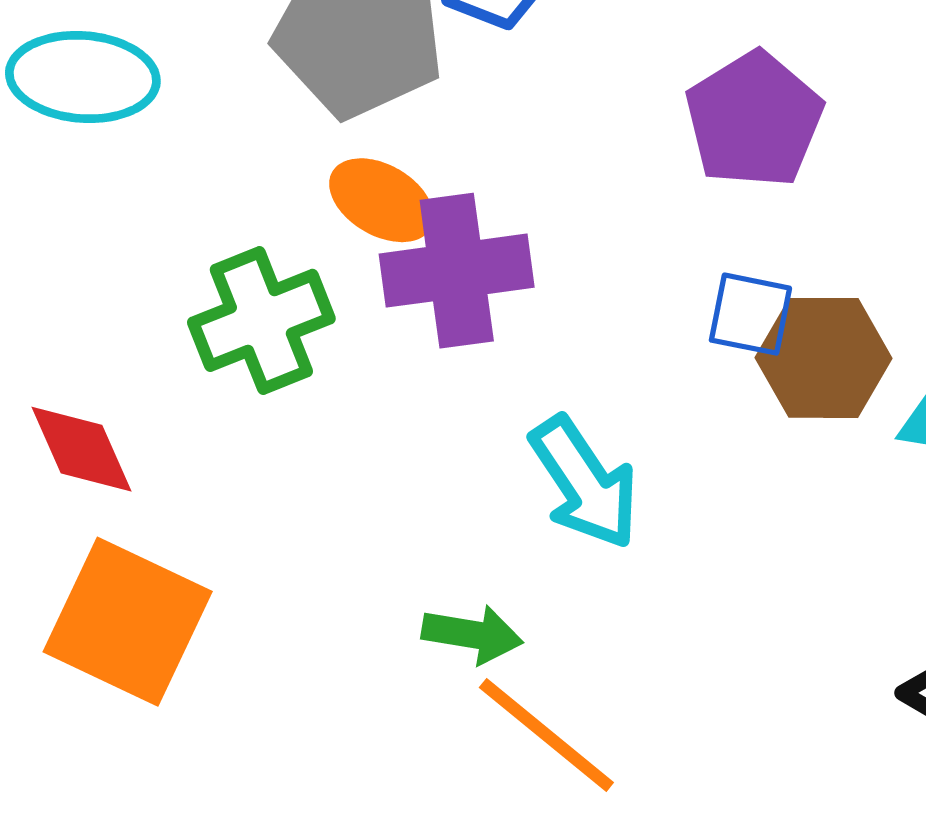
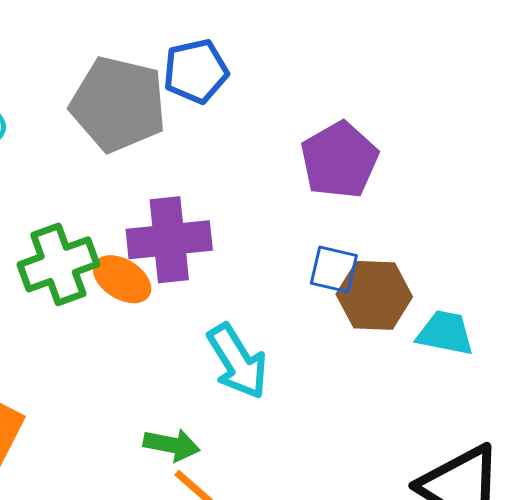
orange ellipse: (381, 200) -> (122, 279), moved

